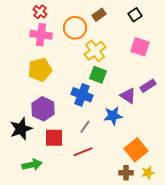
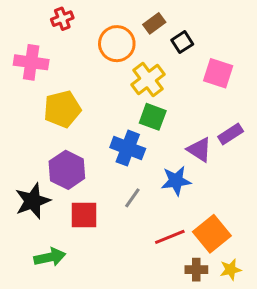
red cross: (40, 12) -> (62, 19), turned 32
black square: (135, 15) -> (182, 42), moved
pink cross: (41, 35) -> (31, 62), moved
red line: (83, 152) -> (170, 237), moved

